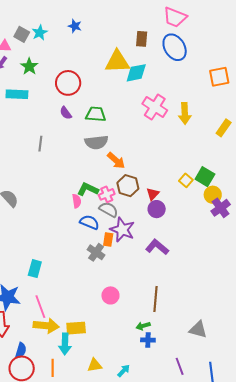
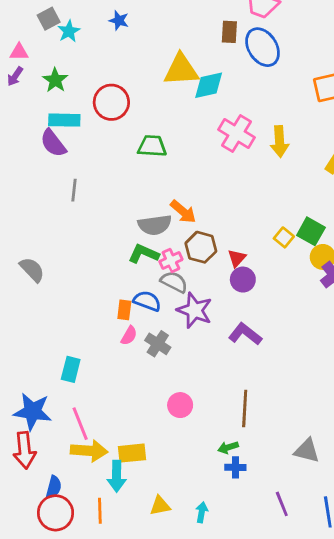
gray square: (22, 34) -> (49, 19), moved, turned 35
brown rectangle: (142, 39) -> (229, 32), moved
cyan rectangle: (17, 94) -> (64, 120), moved
purple semicircle: (66, 113) -> (53, 143), moved, size x1.5
gray semicircle: (96, 142) -> (155, 225), moved
pink semicircle: (77, 201) -> (129, 336), moved, turned 40
orange rectangle: (108, 239) -> (124, 310), moved
cyan arrow: (124, 371) -> (202, 512), turned -32

